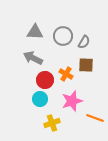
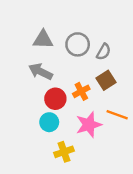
brown square: (86, 65) -> (106, 80), turned -35
orange cross: (66, 74) -> (81, 91), turned 32
orange line: (95, 118) -> (117, 115), moved

